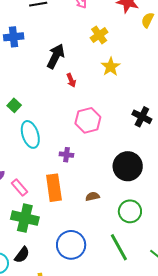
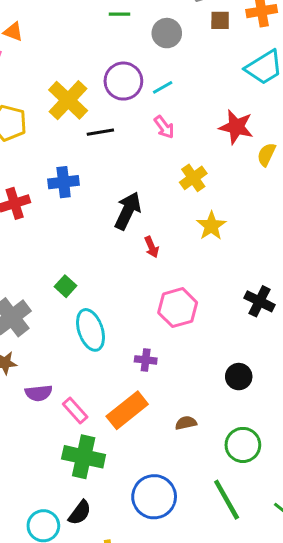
black circle: (128, 166) -> (239, 377), size x0.6
orange rectangle: (54, 188) -> (127, 410), turned 60

